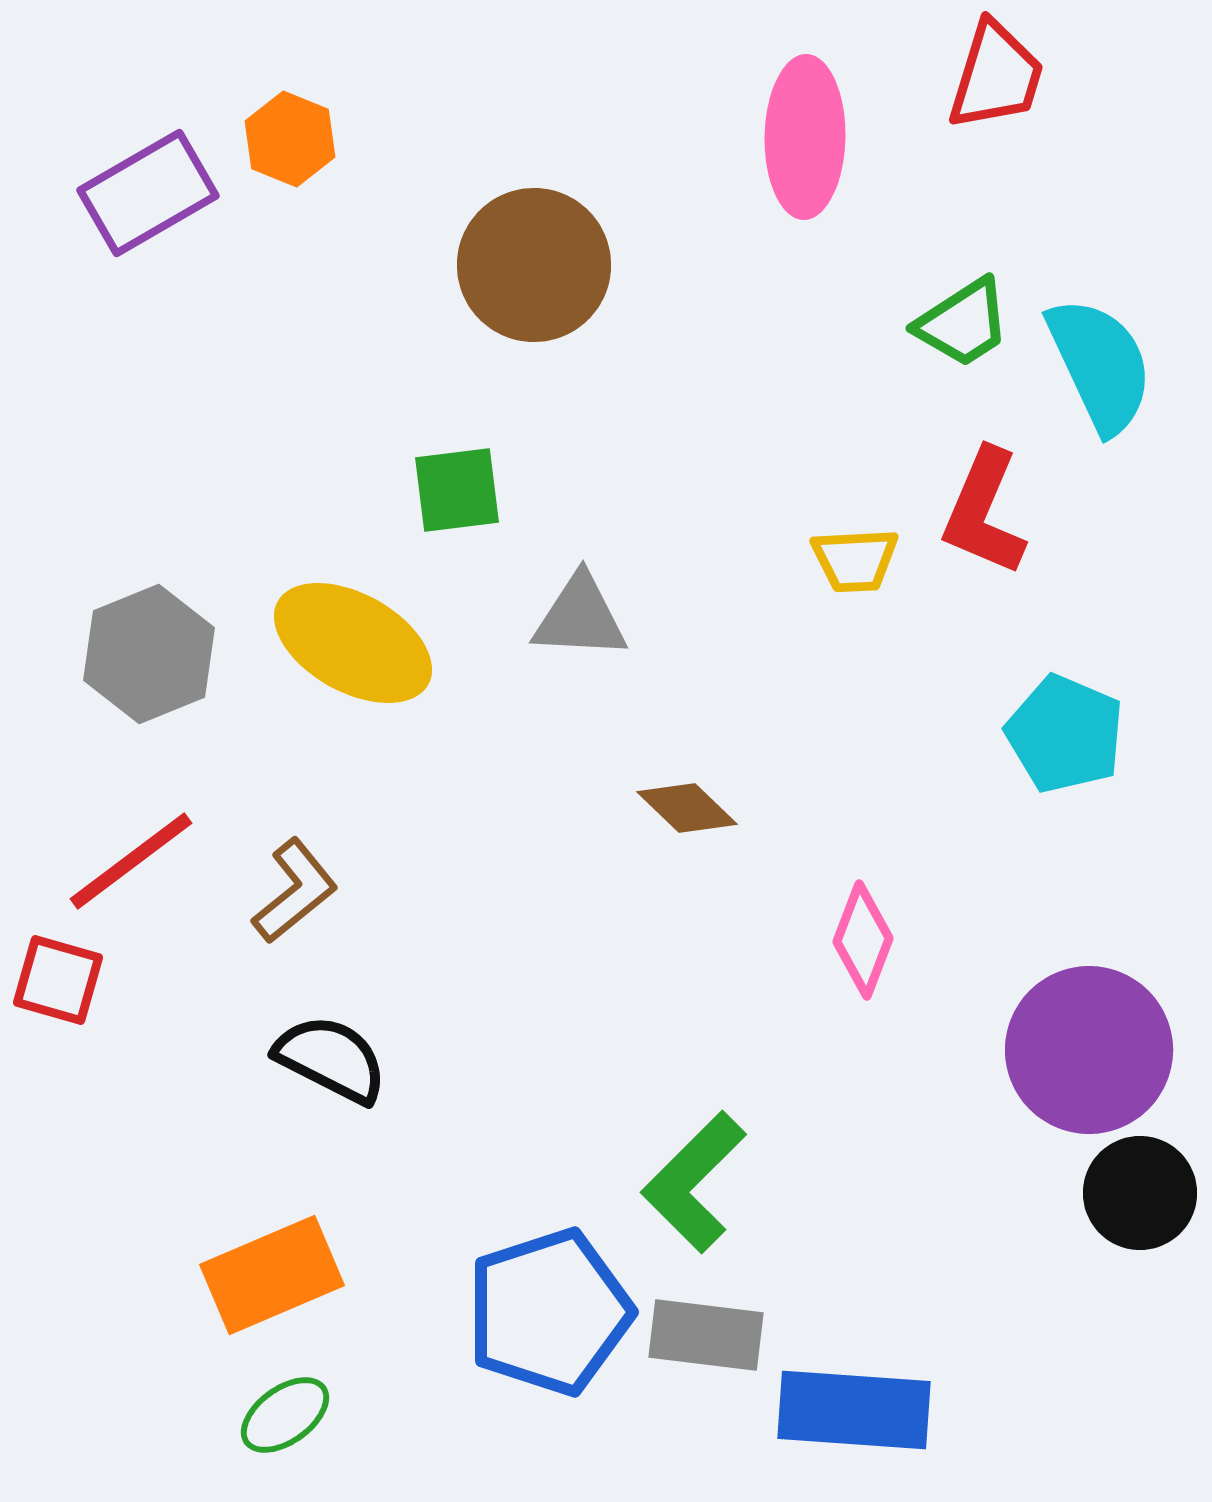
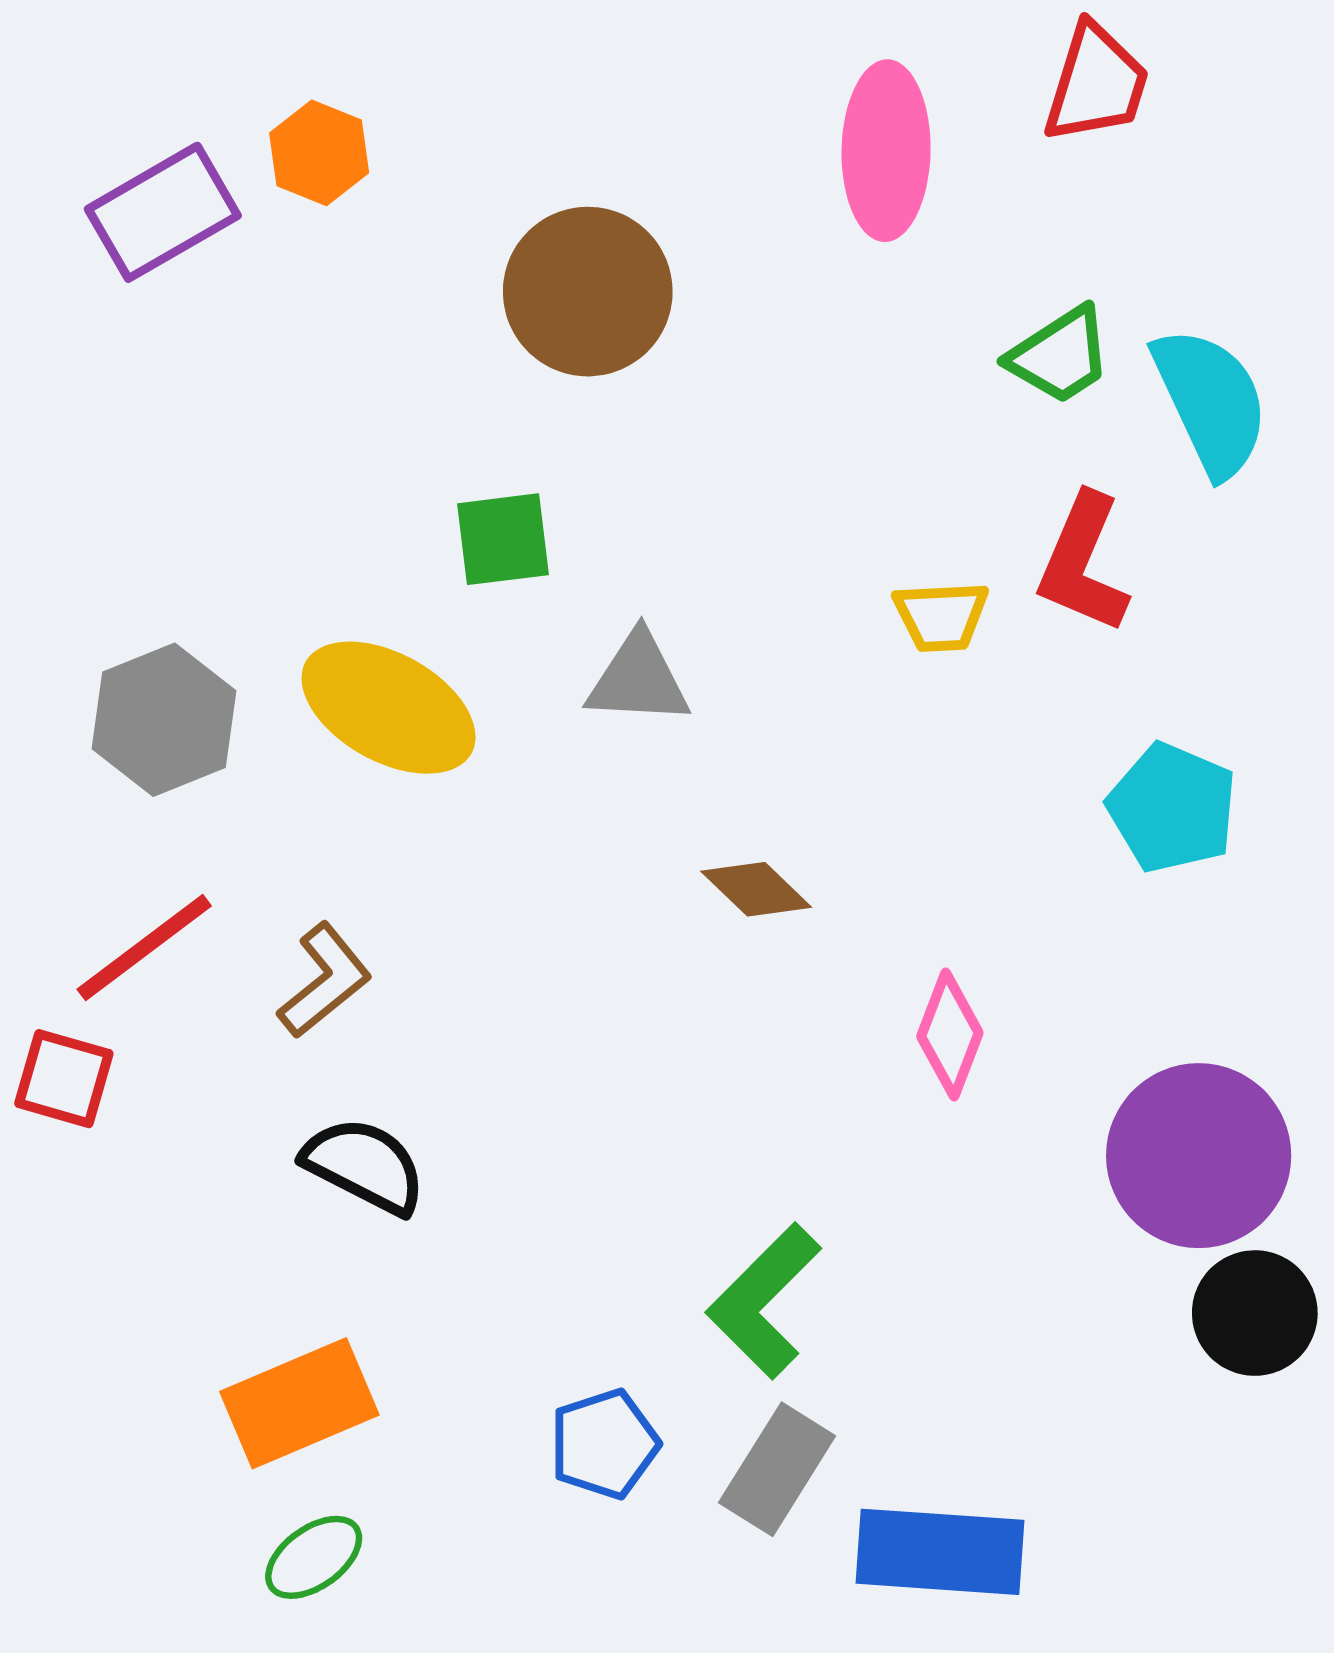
blue pentagon: (549, 1312) -> (604, 1444), size x0.6
gray rectangle: (706, 1335) -> (777, 1469), turned -65

